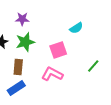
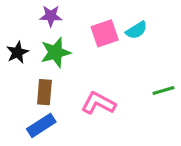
pink square: (58, 50) -> (105, 33), moved
green line: (93, 66) -> (163, 91), turned 32

